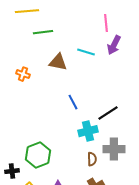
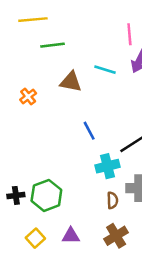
orange cross: (23, 74) -> (28, 96), turned 32
black cross: (12, 171) -> (16, 195), moved

